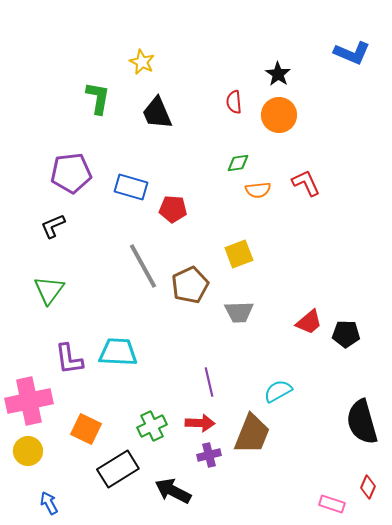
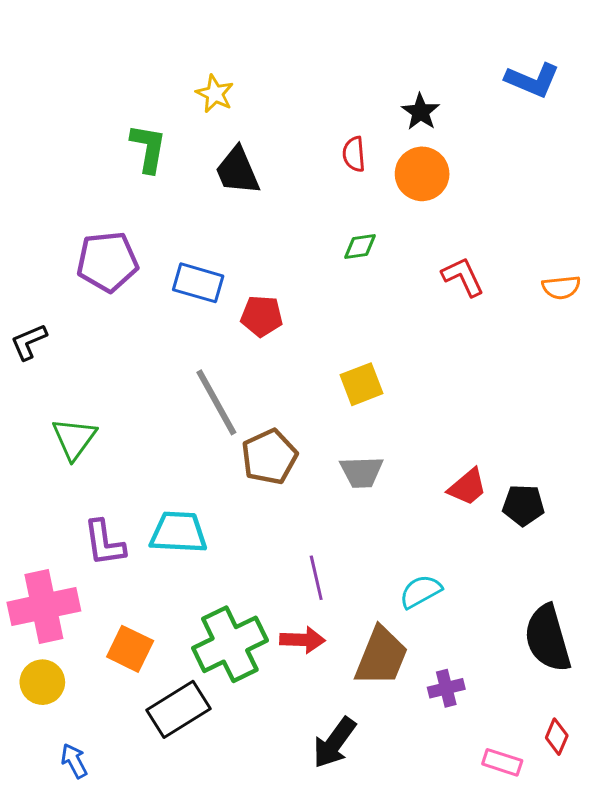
orange semicircle: (258, 190) -> (561, 287), moved
black L-shape: (53, 226) -> (29, 342), moved
brown pentagon: (190, 285) -> (269, 457), moved
green cross: (152, 426) -> (230, 644), size x1.6
purple cross: (209, 455) -> (446, 688), moved
black arrow: (173, 491) -> (334, 743), moved, turned -81

